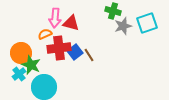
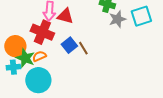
orange semicircle: (45, 34) -> (39, 56), moved
red cross: (59, 48) -> (42, 32), moved, turned 30
cyan cross: (19, 74) -> (13, 67), turned 32

